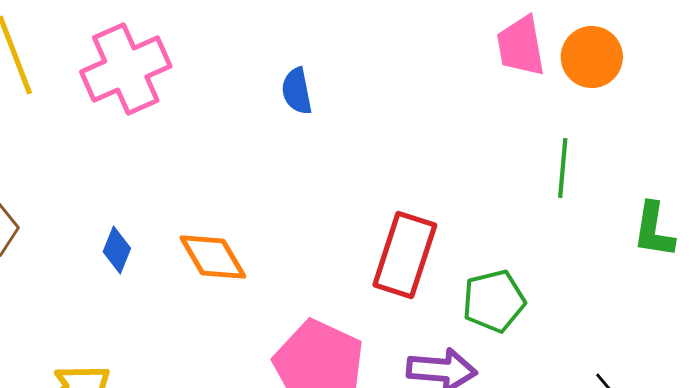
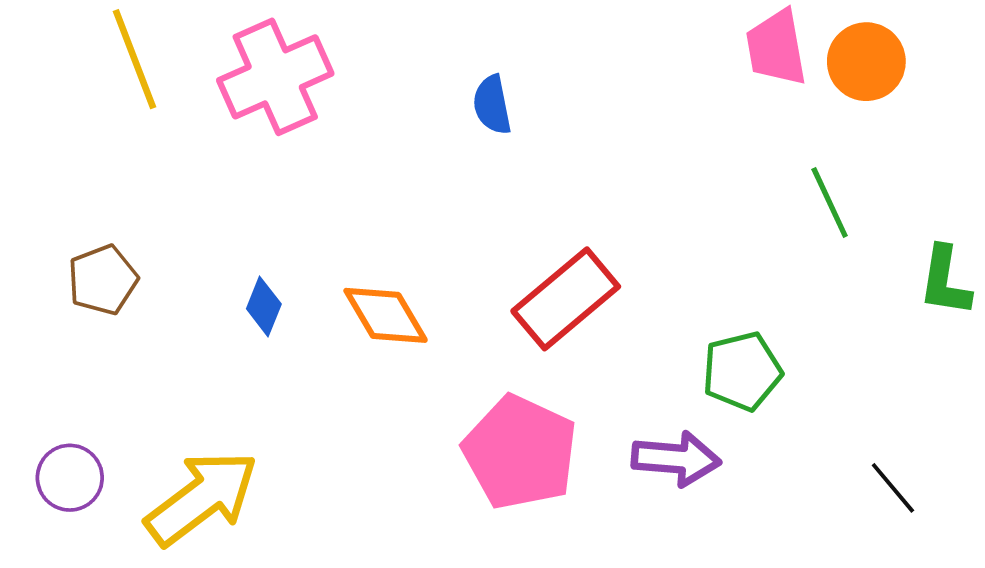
green line: (563, 168) -> (830, 202), turned -30
red rectangle: (405, 255) -> (566, 299), moved, turned 32

